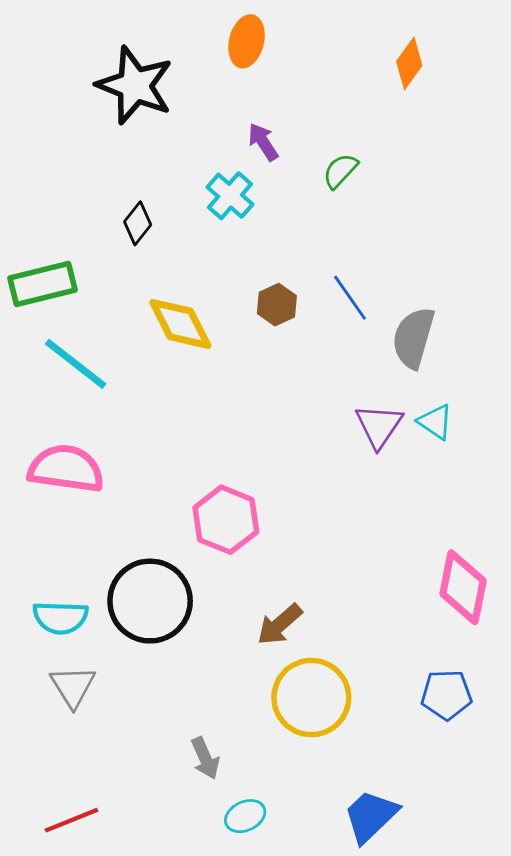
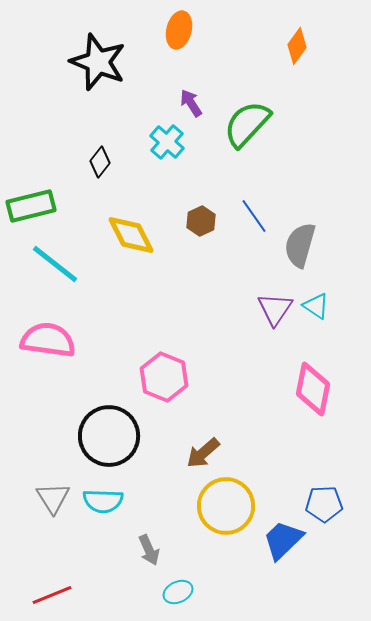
green semicircle: (340, 171) -> (247, 124), size x1.8
pink diamond: (463, 587) -> (313, 389), moved
cyan semicircle: (60, 618) -> (103, 501), moved
blue trapezoid: (371, 816) -> (283, 540), moved

